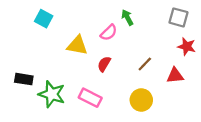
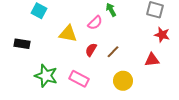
brown line: (145, 64) -> (113, 52), moved
black rectangle: (24, 79) -> (22, 44), moved

